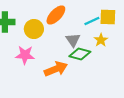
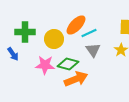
cyan line: (92, 21) -> (89, 33), moved
green diamond: (80, 54) -> (68, 64), moved

